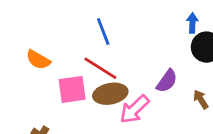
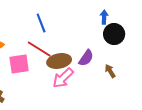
brown ellipse: (110, 94) -> (59, 61), moved

